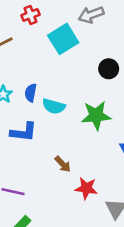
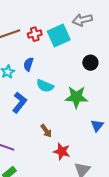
red cross: (30, 15) -> (35, 34), moved
blue semicircle: (31, 93) -> (28, 64), moved
blue L-shape: (24, 132) -> (19, 103), turned -65

